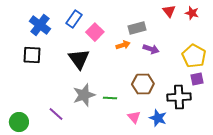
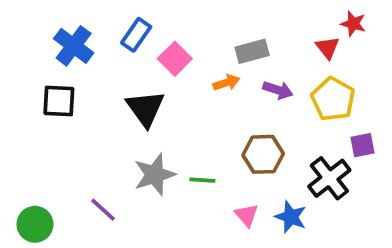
red triangle: (169, 11) -> (328, 48), moved
yellow pentagon: (194, 56) -> (333, 99), moved
black cross: (179, 97) -> (329, 178), turned -35

